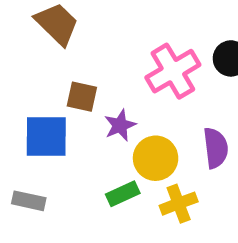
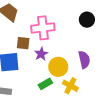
pink cross: (173, 71) -> (43, 28), moved, turned 30
yellow cross: (179, 204) -> (70, 86), turned -35

